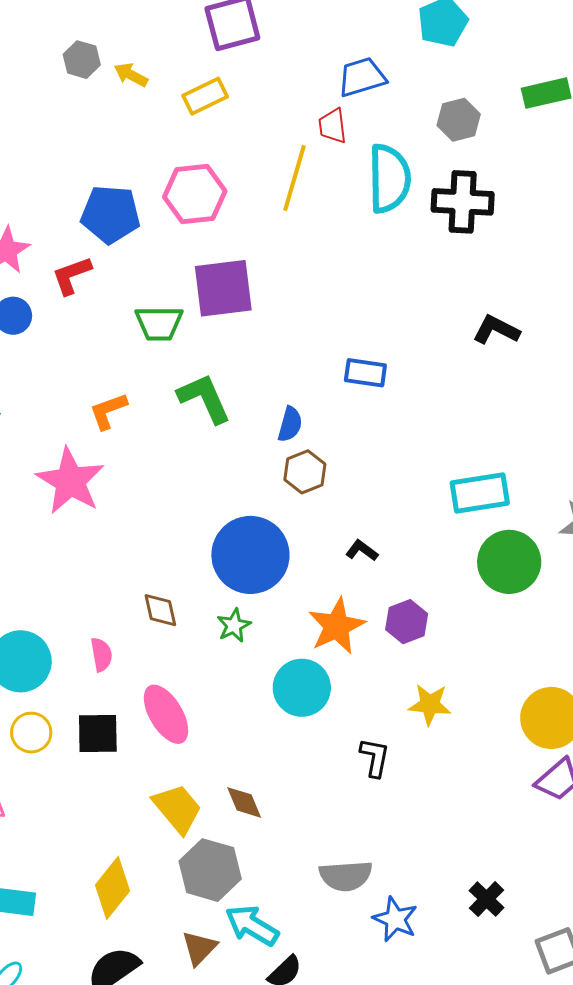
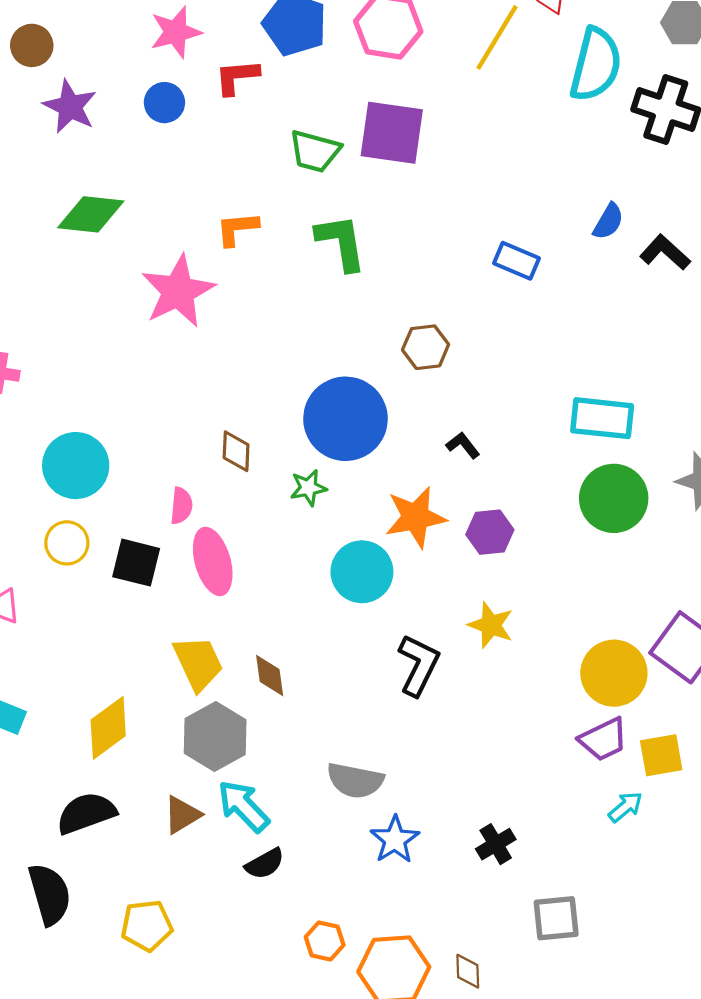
blue semicircle: (290, 424) -> (608, 221), moved
pink semicircle: (101, 655) -> (181, 506), moved
black L-shape: (375, 757) -> (419, 665), size x1.4

